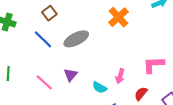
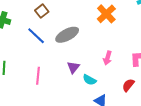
purple triangle: (71, 75) -> (73, 67), moved
pink arrow: (120, 76) -> (108, 58), moved
pink line: (44, 82) -> (38, 76), turned 54

